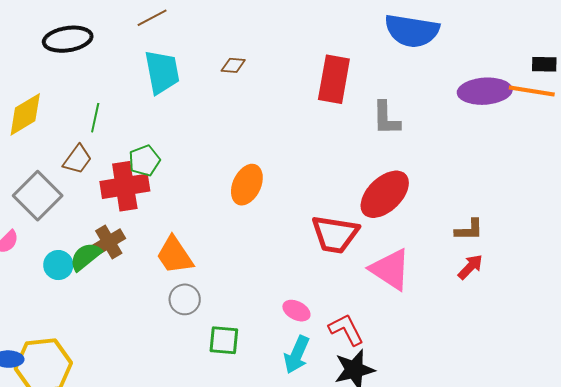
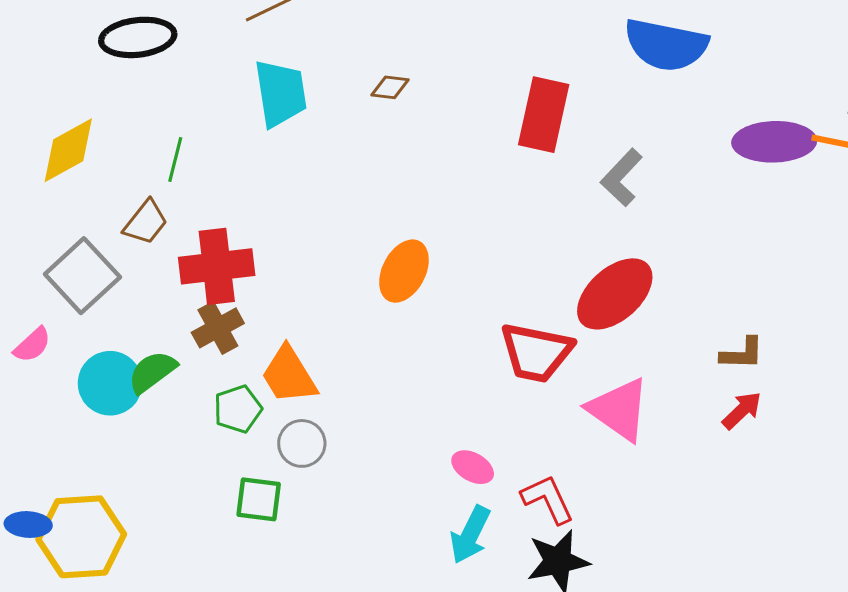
gray L-shape: (386, 118) -> (621, 178), turned 42
green pentagon: (144, 161) -> (238, 409), moved
brown cross: (109, 242) -> (218, 328), moved
cyan circle: (58, 265) -> (110, 383), size x1.4
green square: (224, 340) -> (259, 499), moved

